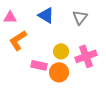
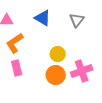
pink cross: (86, 56) -> (82, 71), moved
pink rectangle: (39, 65) -> (17, 68), moved, turned 63

